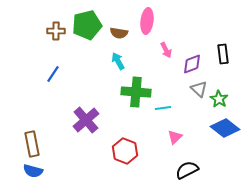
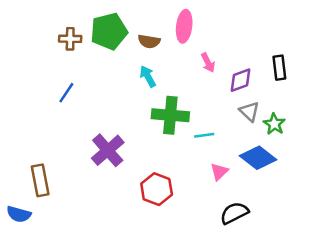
blue diamond: (225, 128) -> (258, 158), moved
blue semicircle: (33, 171) -> (19, 214), moved

